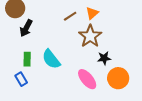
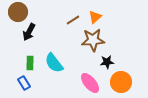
brown star: (90, 36) -> (93, 40), turned 30

